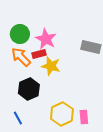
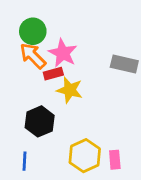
green circle: (20, 34) -> (33, 31), moved
orange arrow: (21, 57) -> (33, 56), moved
blue line: (18, 118) -> (25, 161), turned 32

